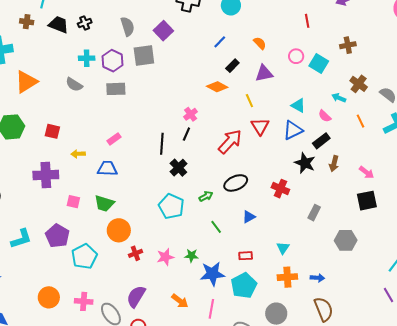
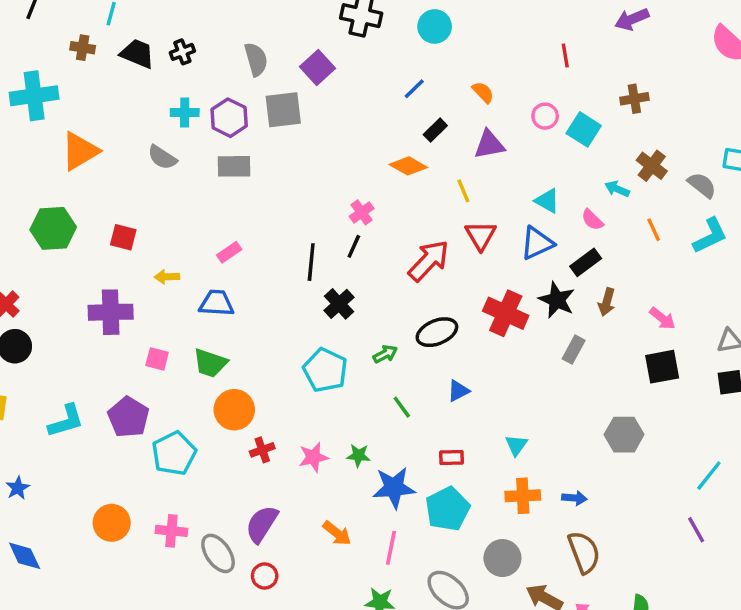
red cross: (280, 189) -> (506, 313), moved, size x1.4
gray rectangle: (314, 213) -> (574, 350), moved

